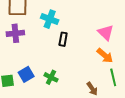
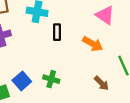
orange arrow: (105, 56) -> (93, 44), moved

